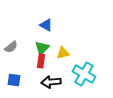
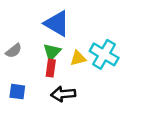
blue triangle: (46, 25) -> (57, 23), size x1.6
cyan cross: (84, 74) -> (104, 54), moved

